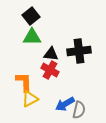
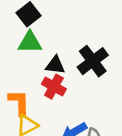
black cross: (79, 51) -> (93, 61), turned -30

